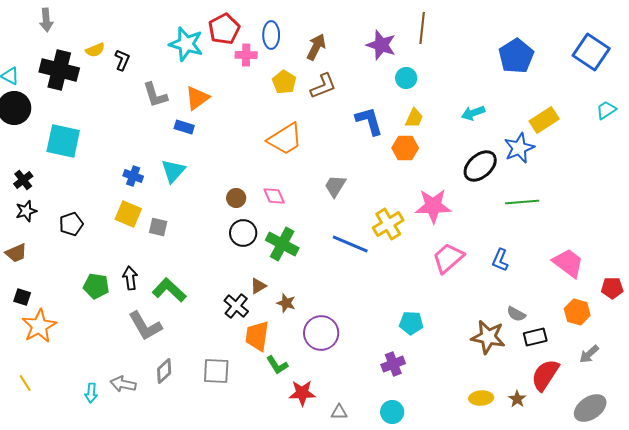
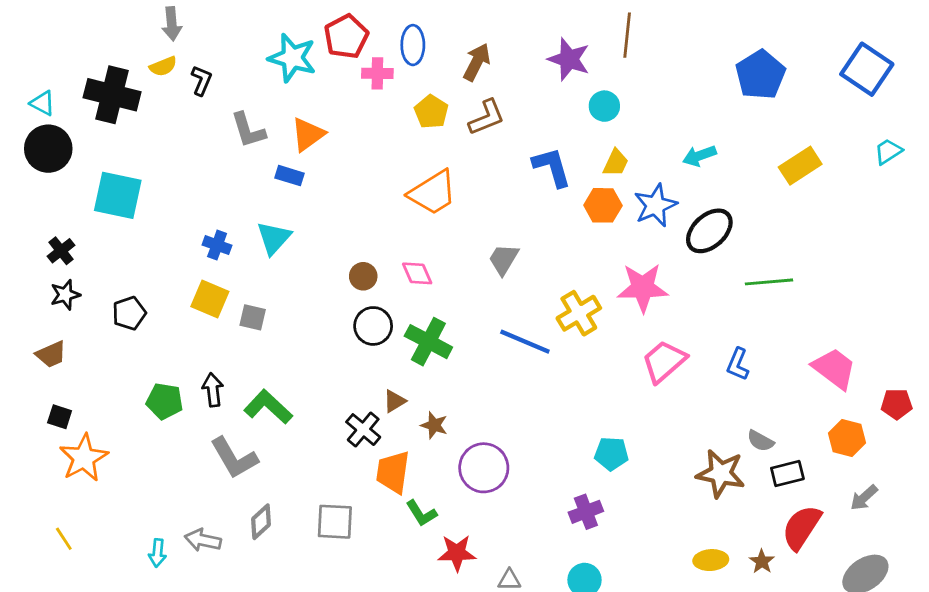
gray arrow: (46, 20) -> (172, 24), moved
blue star: (519, 148) -> (655, 205), moved

